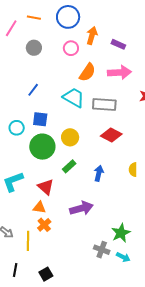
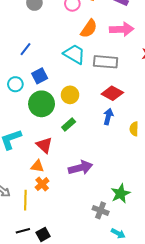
blue line: (33, 90) -> (25, 49), moved
blue square: (40, 119) -> (40, 76), turned -35
blue arrow: (99, 173) -> (108, 117), moved
cyan arrow: (123, 257) -> (118, 233), moved
black line: (15, 270) -> (23, 231), moved, turned 64

